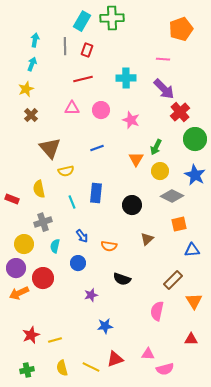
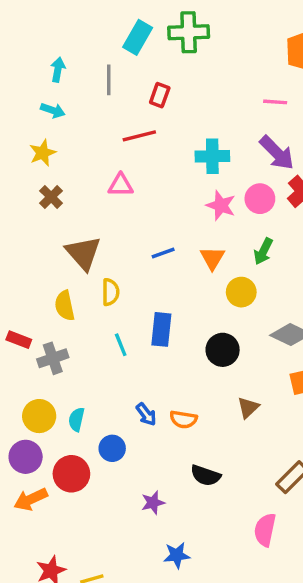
red rectangle: (87, 50) -> (160, 95), moved
cyan arrow: (32, 64) -> (53, 110), turned 88
cyan cross: (126, 78) -> (212, 156), moved
pink circle: (101, 110) -> (260, 199), moved
orange triangle: (136, 159) -> (212, 258), moved
yellow semicircle: (66, 171) -> (110, 292), turned -77
yellow circle: (160, 171) -> (241, 292), moved
yellow semicircle: (39, 189) -> (65, 306), moved
gray cross: (43, 222) -> (53, 358), moved
blue arrow: (82, 236) -> (146, 414), moved
cyan semicircle: (55, 246) -> (77, 419), moved
blue circle: (78, 263) -> (112, 448), moved

